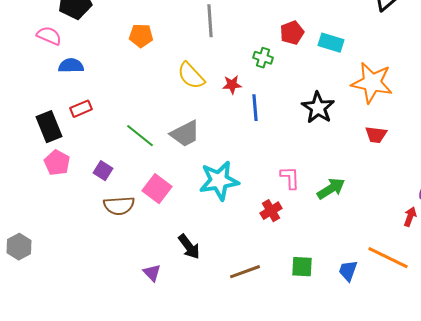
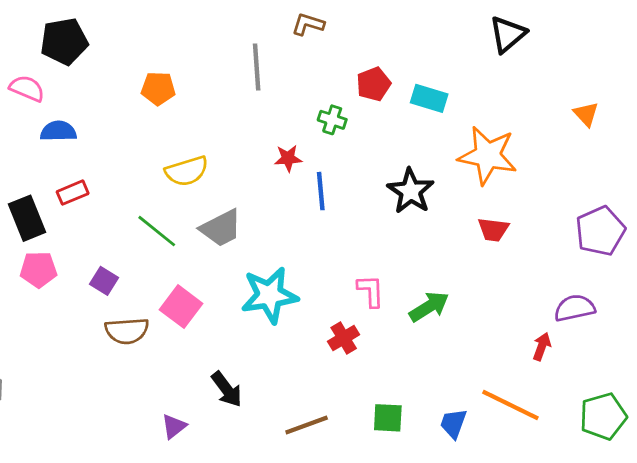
yellow semicircle: (191, 76) -> (187, 171), moved, turned -64
pink pentagon: (57, 163) -> (38, 270), turned -30
purple triangle: (152, 273) -> (174, 426), turned 36

